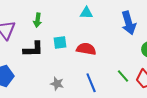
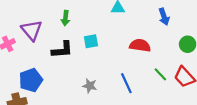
blue arrow: (129, 23) -> (164, 17), size x0.7
red semicircle: (86, 49) -> (140, 45), moved

